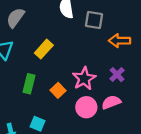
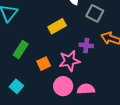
yellow rectangle: (44, 49) -> (57, 26), moved
purple cross: (117, 75) -> (86, 45), moved, turned 32

